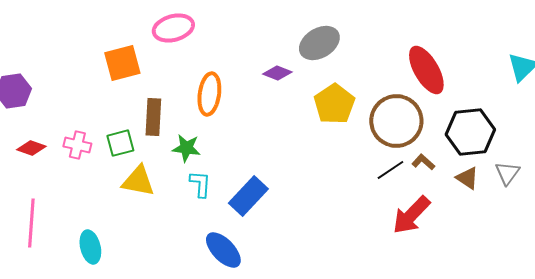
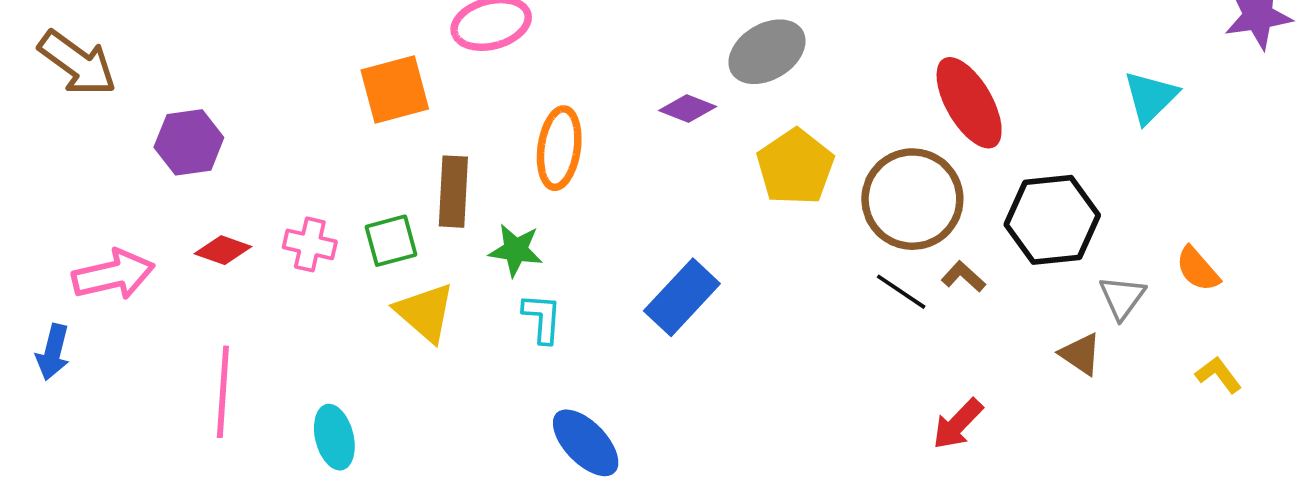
black line: (390, 170) -> (901, 292), turned 68
brown triangle: (467, 178) -> (1081, 354), moved
yellow triangle: (138, 181) -> (425, 312), turned 30
blue rectangle: (248, 196) -> (682, 297), moved
red arrow: (411, 215) -> (958, 424), moved, size x0.7

